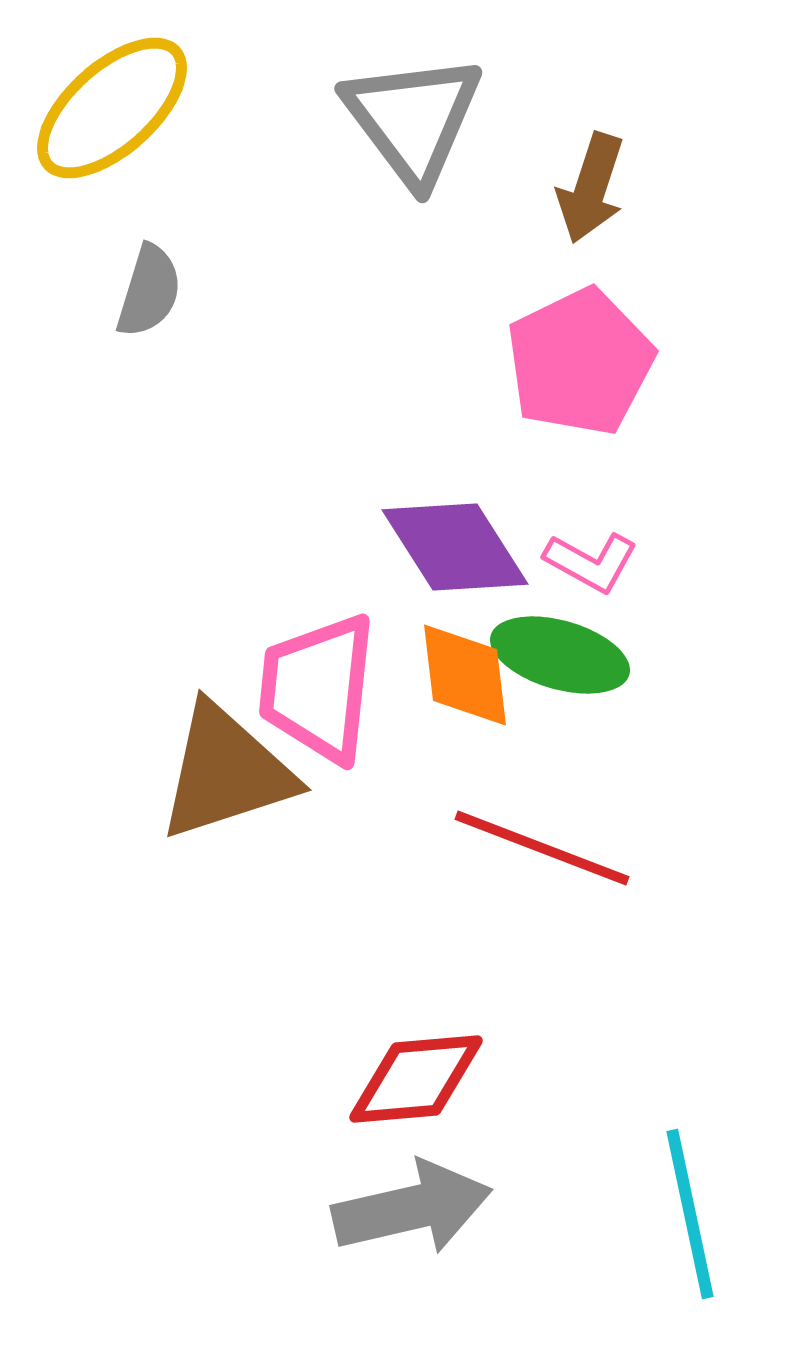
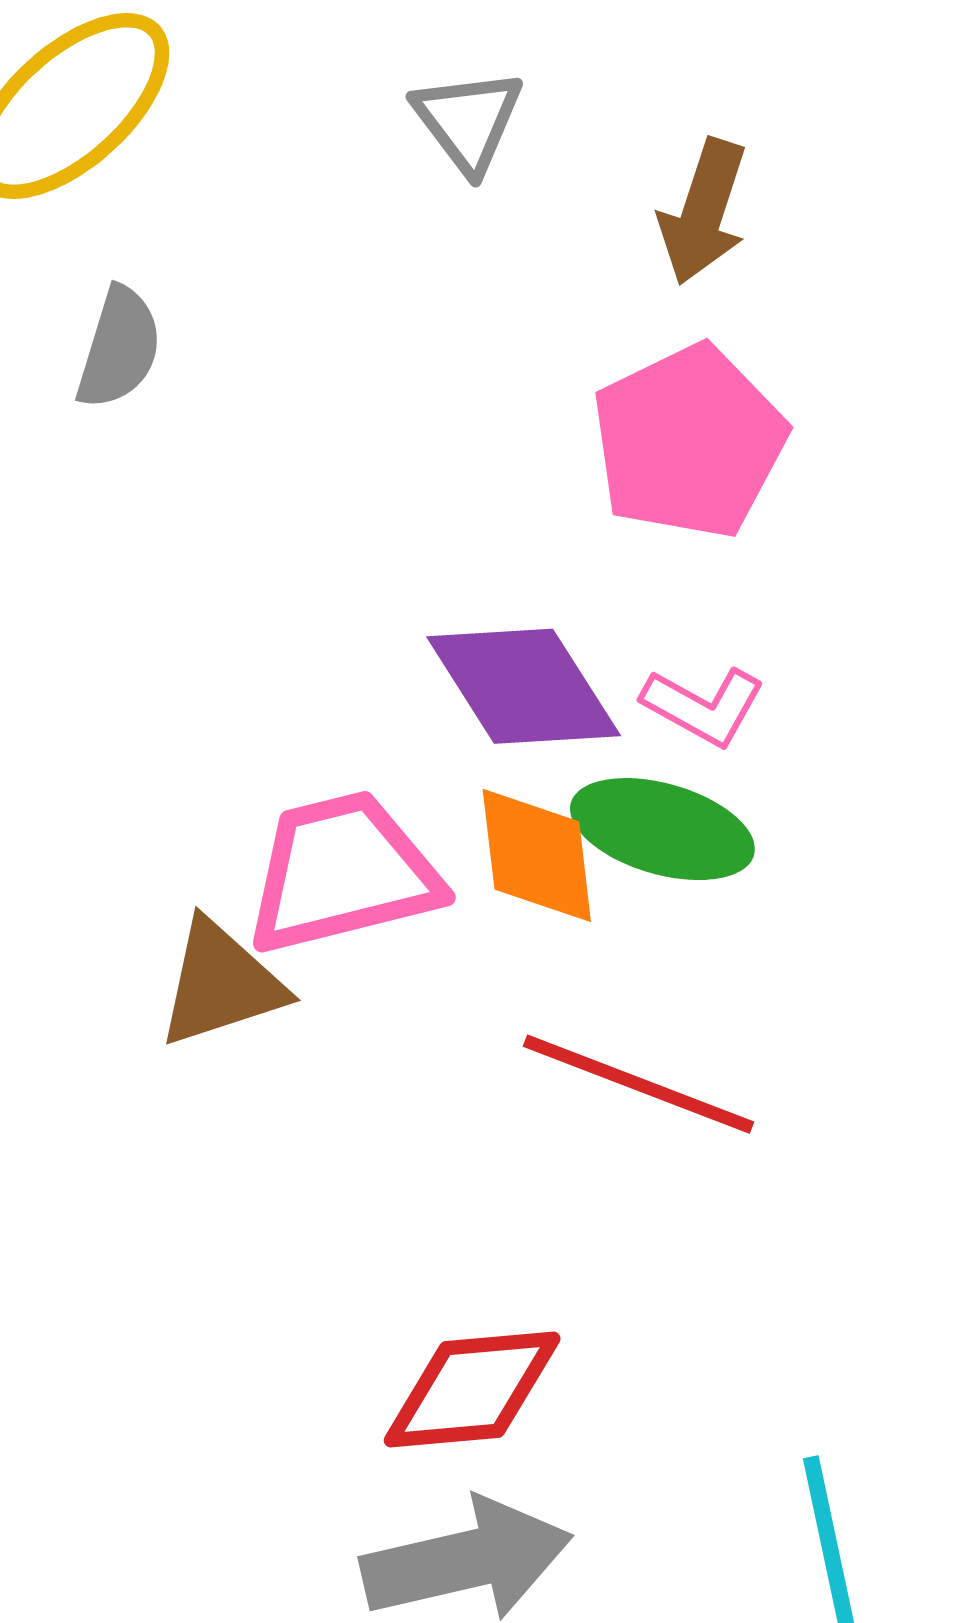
gray triangle: (413, 119) -> (468, 121), size x0.6
pink trapezoid: (318, 688) -> (343, 873), turned 70
brown triangle: (226, 772) -> (221, 984), size x0.7

